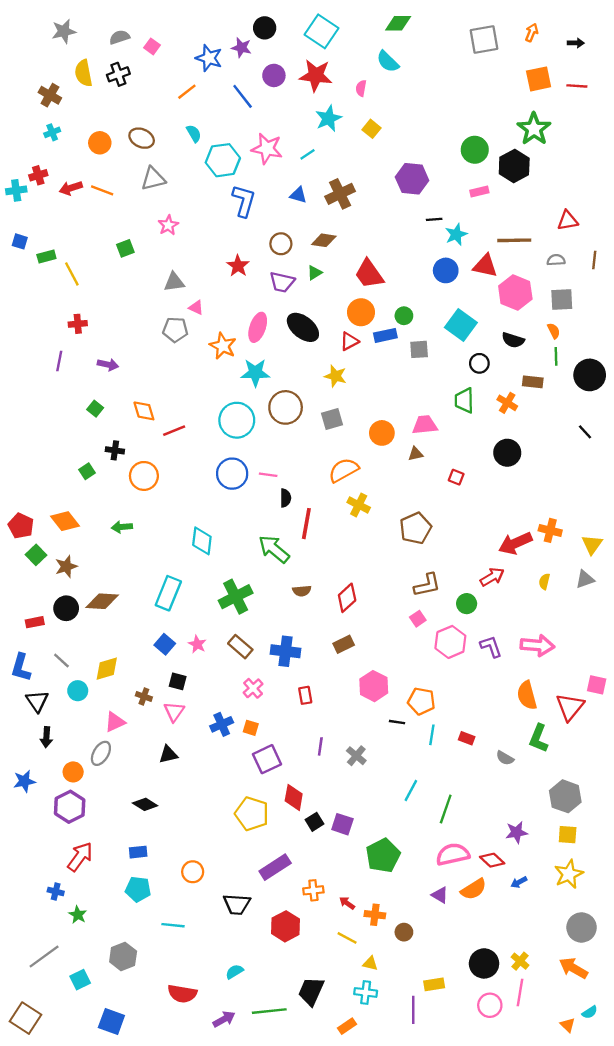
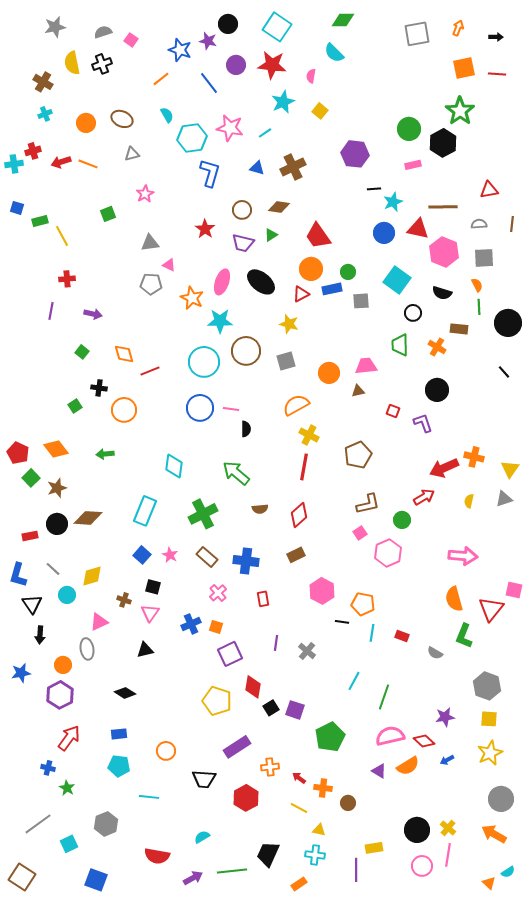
gray triangle: (153, 179) -> (132, 154), size x0.7
red line: (306, 524) -> (304, 467), moved
purple L-shape: (491, 647) -> (423, 423), moved
gray ellipse: (101, 753) -> (87, 649), turned -40

